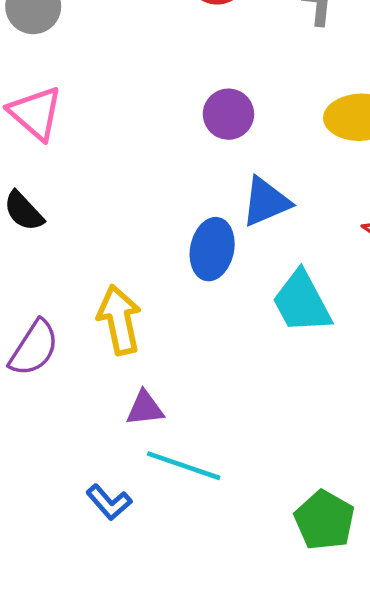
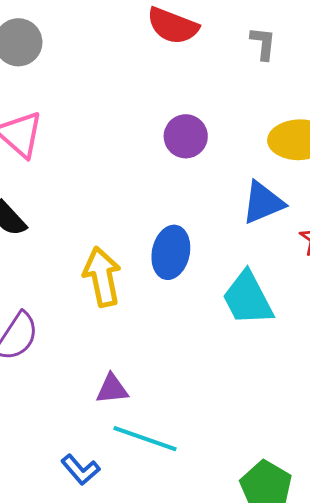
blue triangle: (266, 202) -> (263, 203), moved
yellow arrow: (119, 320) -> (102, 277), moved

